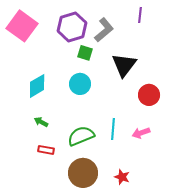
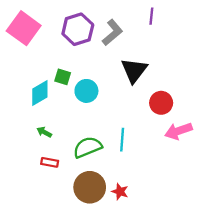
green square: (85, 53) -> (63, 77), moved
pink arrow: (141, 133) -> (178, 131), moved, size x1.4
red star: (122, 177) -> (120, 192), moved

